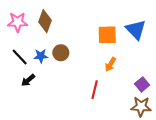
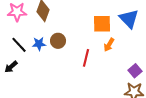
orange arrow: (110, 64) -> (109, 45), moved
black arrow: (28, 80) -> (11, 67), moved
red line: (95, 90) -> (86, 58), moved

